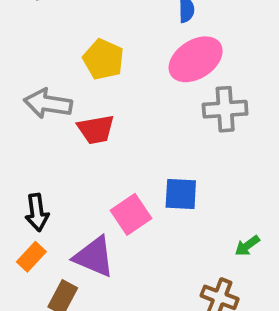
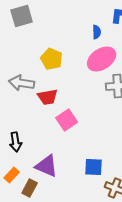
blue square: (181, 194) -> (94, 167), moved
pink square: (131, 214) -> (67, 120), moved
orange rectangle: (31, 257) -> (12, 175), moved

